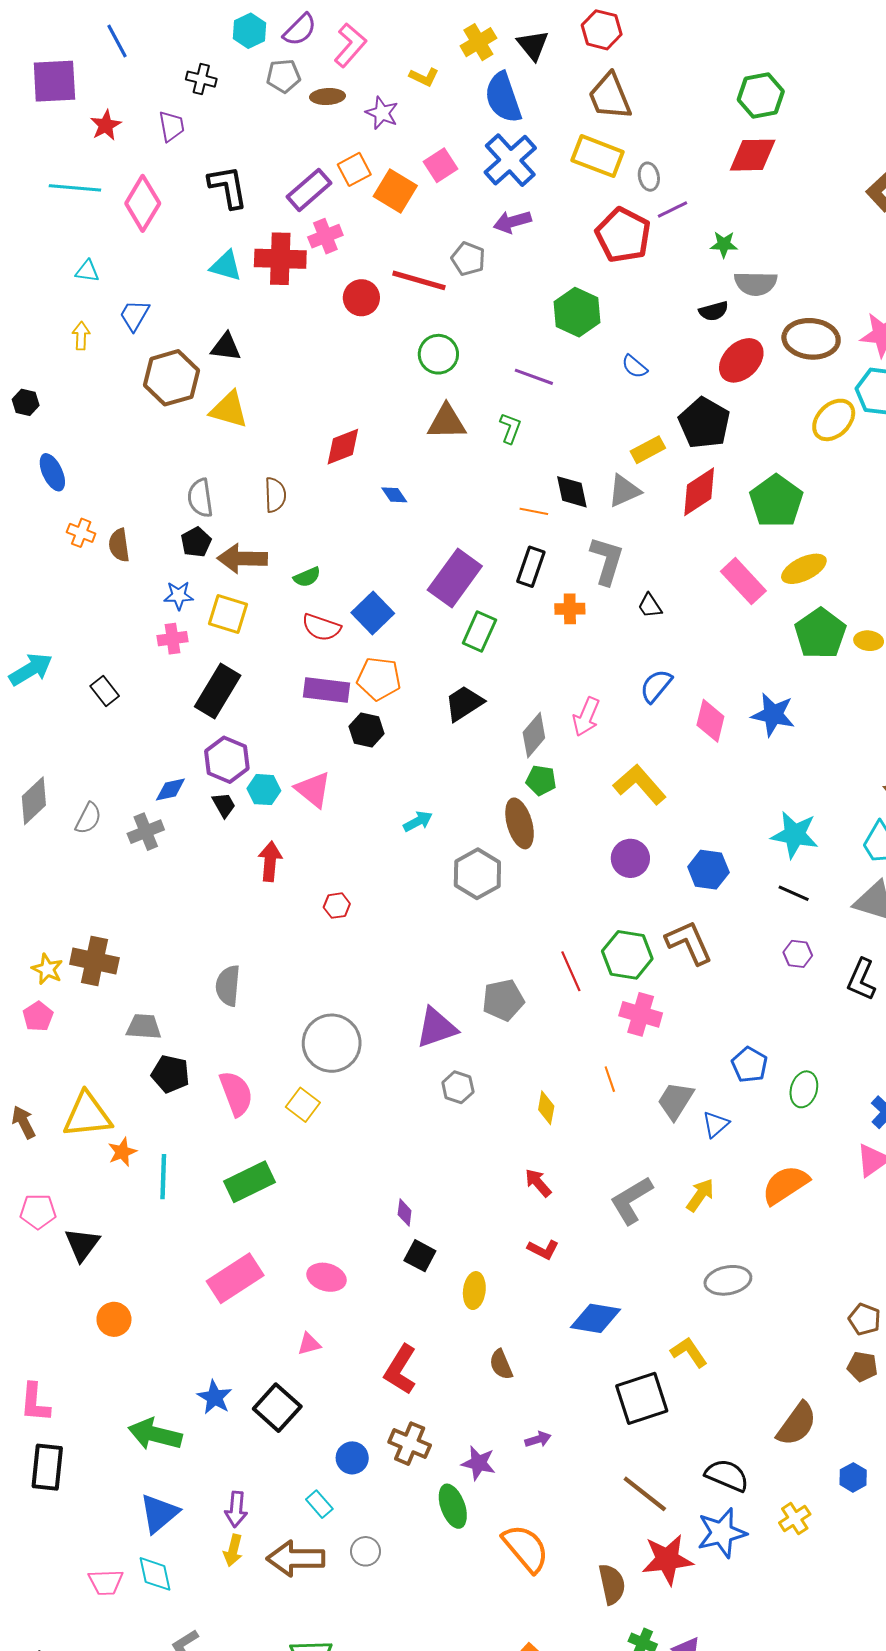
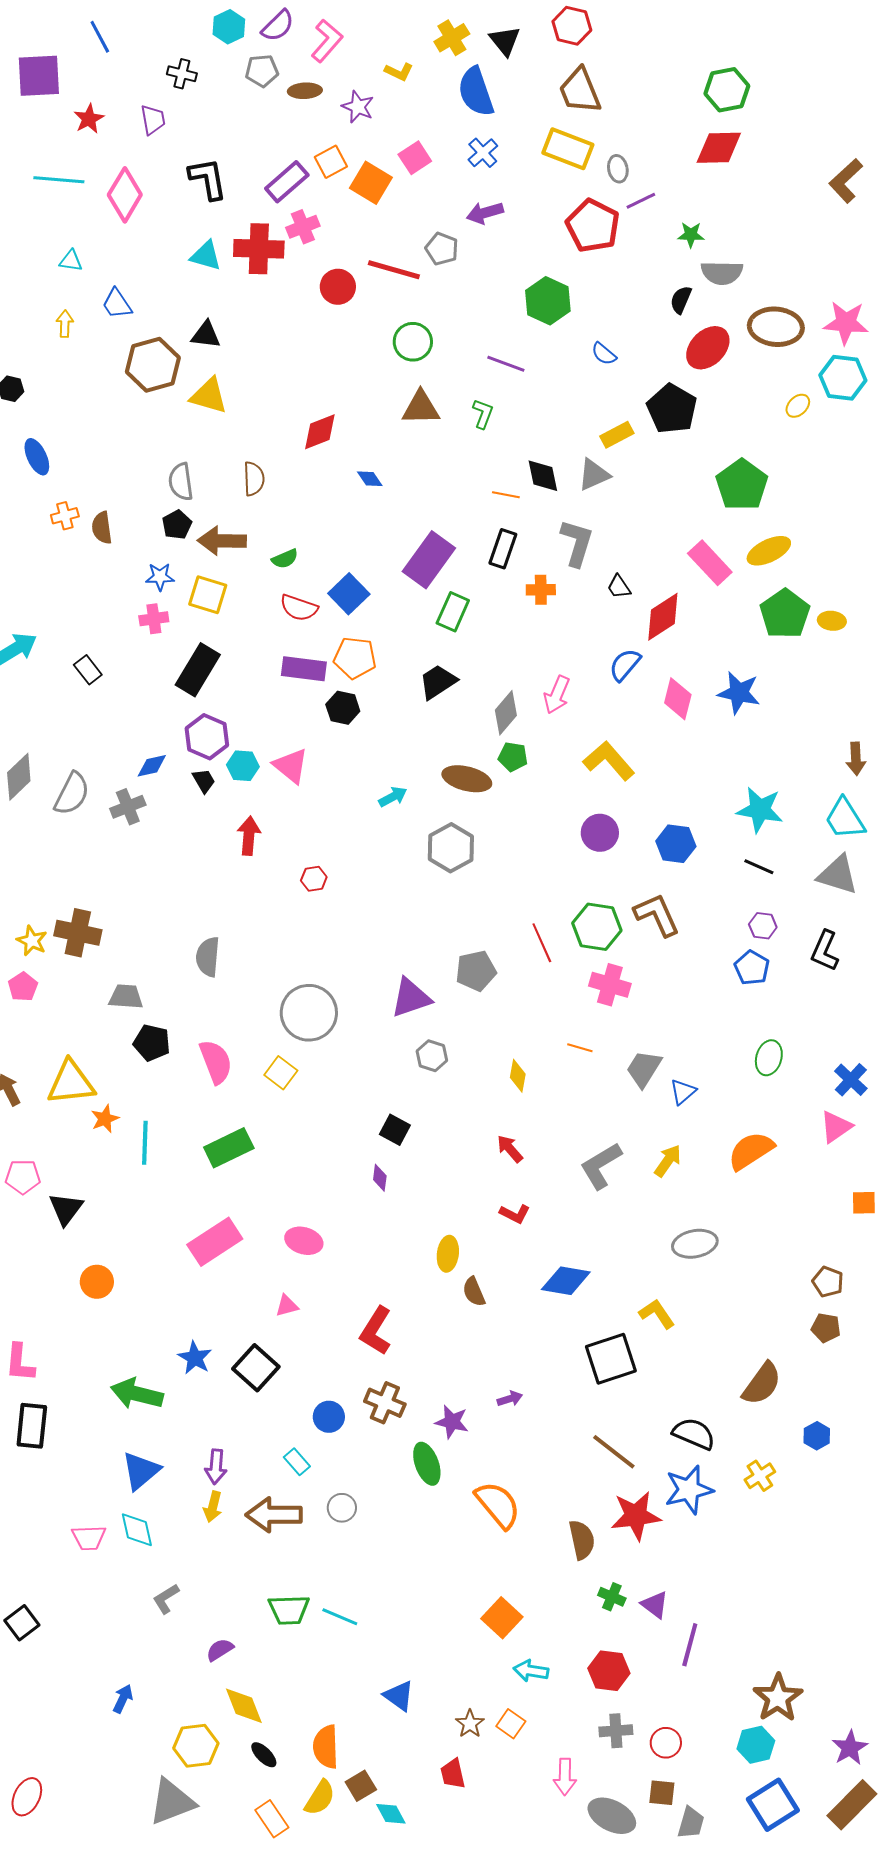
blue cross: (510, 160) -> (483, 153), size x0.6
black semicircle: (714, 311) -> (681, 300), turned 128
blue trapezoid: (134, 315) -> (117, 304), turned -64
yellow ellipse: (834, 420) -> (798, 406), size x0.6
red diamond: (699, 492) -> (663, 617), moved
orange cross: (81, 533) -> (65, 516), turned -36
gray semicircle: (88, 818) -> (72, 794), size x1.4
brown ellipse: (520, 823) -> (467, 779), moved, turned -60
blue pentagon: (749, 1065) -> (752, 968), moved
orange line: (610, 1079) -> (580, 1048), turned -55
black square: (420, 1256) -> (395, 1130), moved
brown semicircle: (501, 1364) -> (474, 1292), moved

